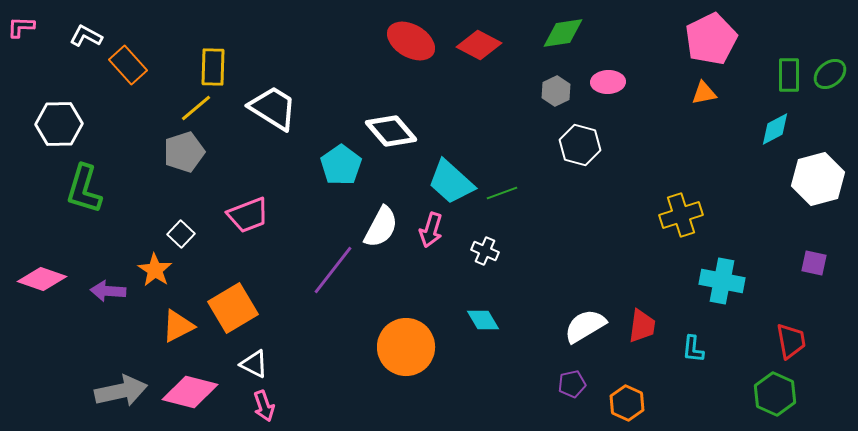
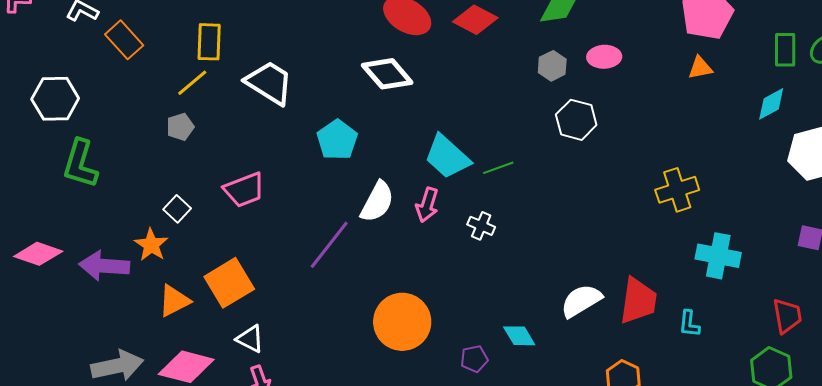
white diamond: (391, 131) -> (387, 74), moved
gray pentagon: (184, 152) -> (180, 127), size x0.7
purple arrow: (108, 291) -> (104, 266), size x1.4
cyan diamond: (483, 320) -> (519, 336), moved
red trapezoid: (642, 326) -> (638, 301), size x1.4
purple pentagon: (572, 384) -> (474, 359), moved

